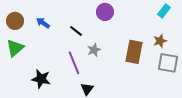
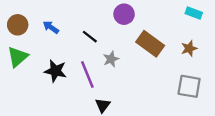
cyan rectangle: (164, 11) -> (194, 13), turned 72
brown rectangle: (134, 52) -> (150, 44), moved, turned -65
gray square: (168, 63) -> (189, 86), moved
black star: (41, 79) -> (55, 71), moved

